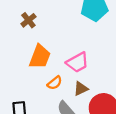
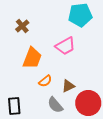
pink trapezoid: (77, 62) -> (65, 46), moved

